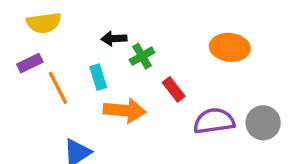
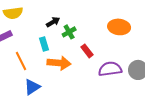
black arrow: (114, 39) -> (53, 22), turned 152
orange line: (58, 88) -> (21, 61), moved

